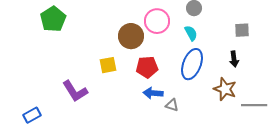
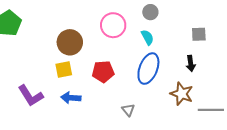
brown circle: (131, 36) -> (70, 42), moved
blue arrow: (153, 93) -> (71, 98), moved
gray triangle: (172, 105) -> (128, 110), turned 32

